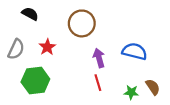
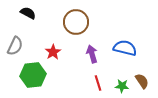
red star: (47, 47) -> (53, 52), moved
red line: (98, 83) -> (98, 83), moved

